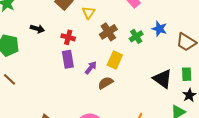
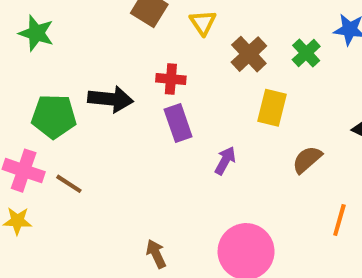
black arrow: (37, 29) -> (111, 99), moved, size x1.5
purple arrow: (91, 68) -> (225, 161), moved
brown semicircle: (105, 83) -> (307, 160), moved

